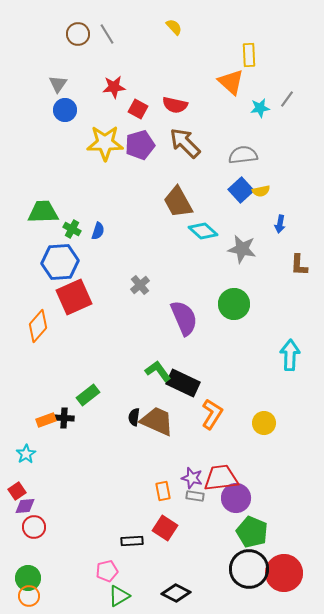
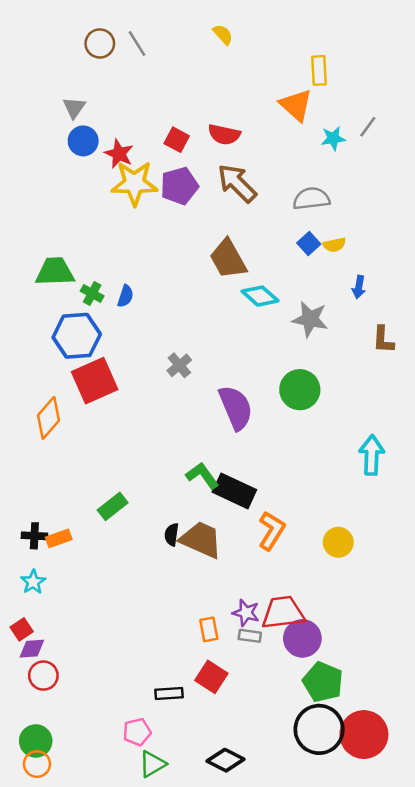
red star: (114, 87) -> (119, 154), moved, turned 30
blue square: (241, 190) -> (309, 243), size x0.7
black cross: (64, 418) -> (34, 536), moved

